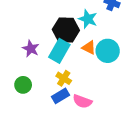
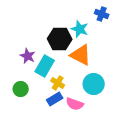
orange triangle: (89, 48) -> (81, 55), size x1.6
cyan rectangle: (59, 51) -> (45, 66), moved
cyan circle: (108, 51) -> (94, 84), moved

